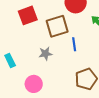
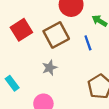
blue line: (74, 44) -> (88, 43), moved

